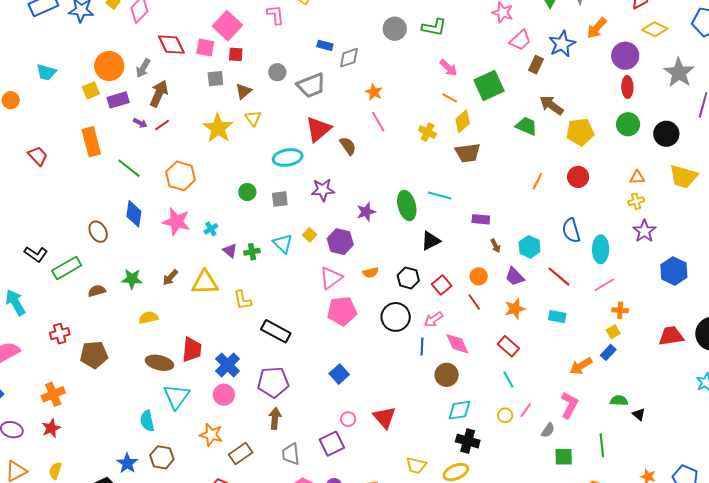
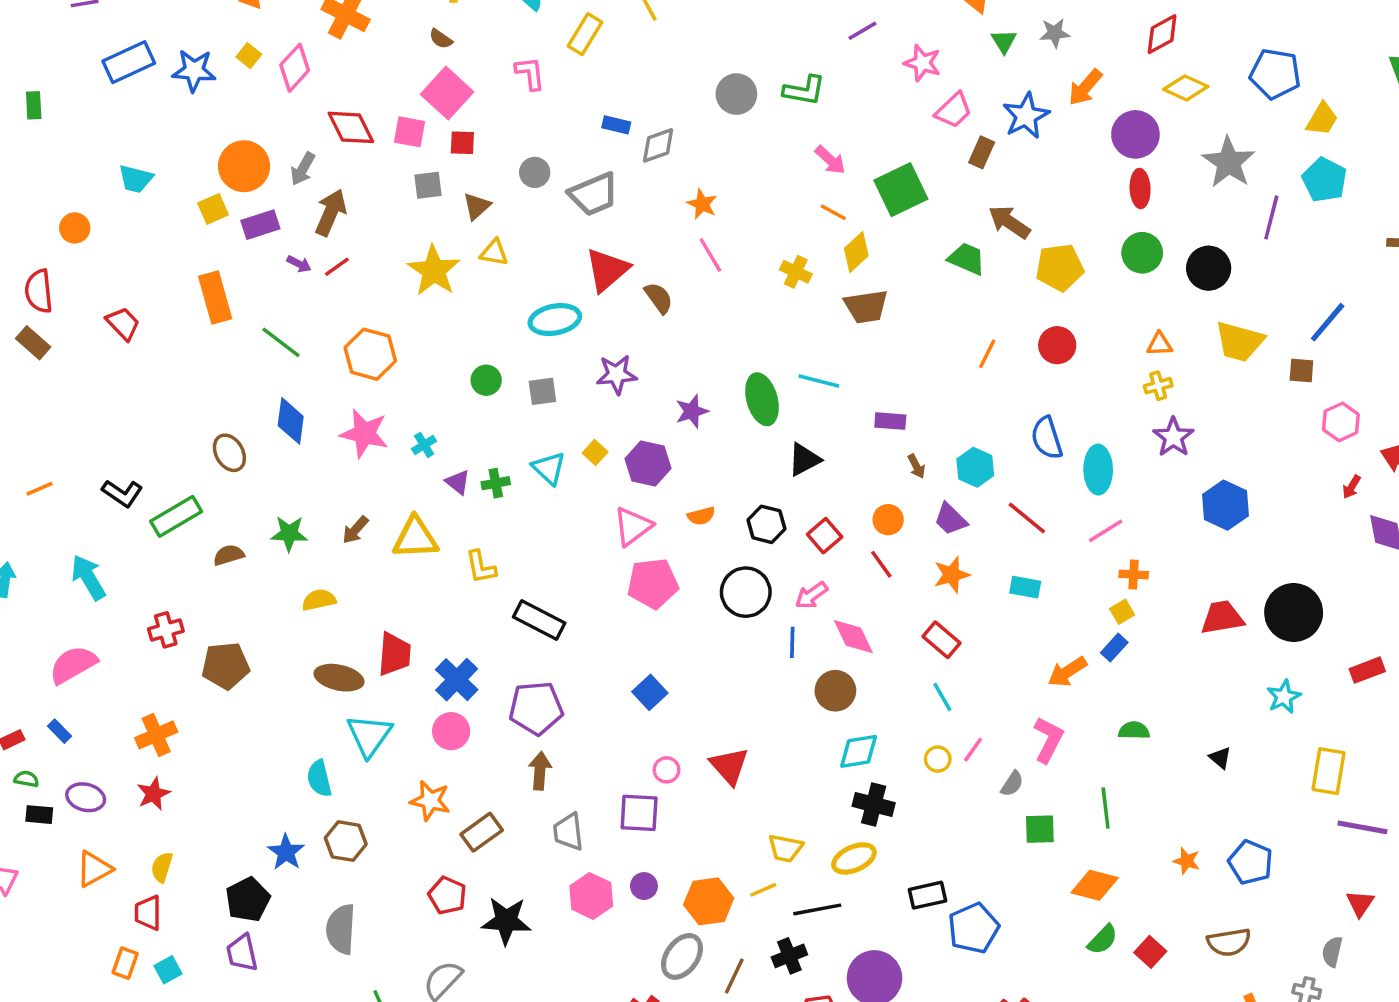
yellow triangle: (253, 118) -> (494, 253), turned -42
black triangle: (639, 414) -> (1220, 758), moved
purple square: (332, 444) -> (639, 813), turned 30

